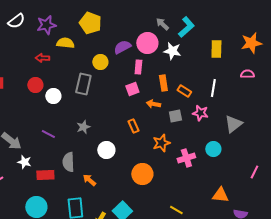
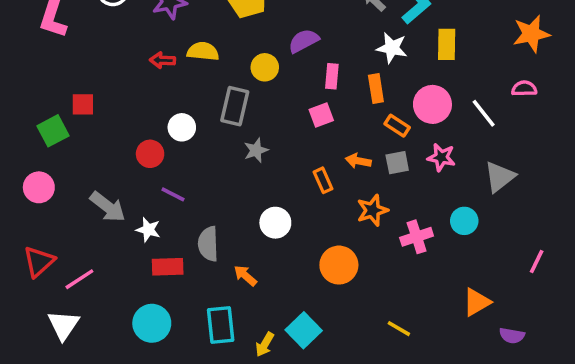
yellow semicircle: (65, 43) -> (203, 51), moved
pink circle: (147, 43) -> (432, 104), moved
yellow rectangle: (216, 49) -> (447, 44), moved
orange rectangle: (163, 83) -> (376, 89), moved
red circle: (35, 85) -> (150, 154), moved
white line: (213, 88) -> (484, 113), moved, turned -48
orange rectangle: (184, 91) -> (397, 126), moved
orange arrow: (153, 104) -> (358, 161), moved
gray star: (83, 127) -> (256, 150), moved
white star: (24, 162) -> (148, 230), moved
orange triangle: (220, 195) -> (477, 302), turned -36

